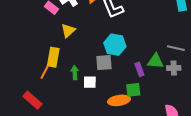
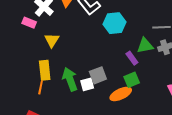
cyan hexagon: (115, 45) -> (115, 23), moved
gray square: (104, 63) -> (98, 75), moved
green arrow: (75, 73) -> (70, 79), size x1.6

